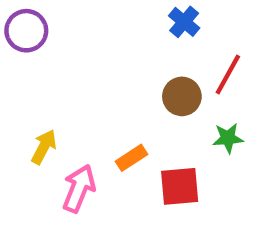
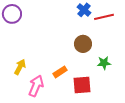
red line: (228, 75) -> (104, 17), moved, turned 48

